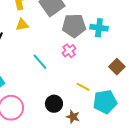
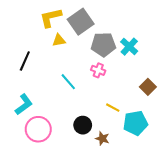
yellow triangle: (22, 25) -> (59, 40), moved
cyan cross: (99, 28) -> (129, 47), turned 36
pink cross: (69, 51) -> (98, 70), turned -32

